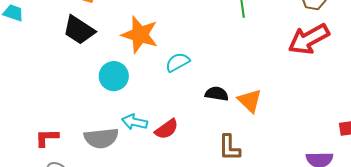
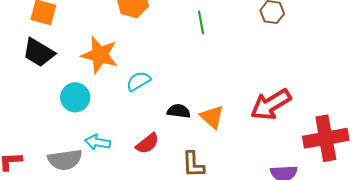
red arrow: (309, 39) -> (271, 104), moved
red semicircle: (167, 129) -> (147, 143), moved

